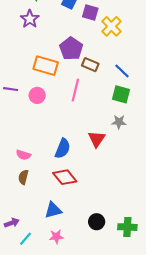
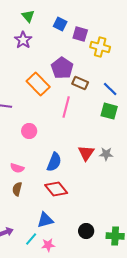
yellow cross: (111, 26) -> (100, 47), turned -30
orange rectangle: (46, 66) -> (38, 84), turned 30
pink circle: (37, 95) -> (29, 131), moved
gray star: (119, 122) -> (106, 154), moved
cyan line: (25, 239) -> (31, 239), moved

